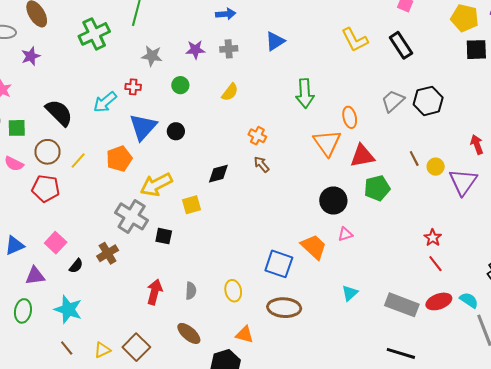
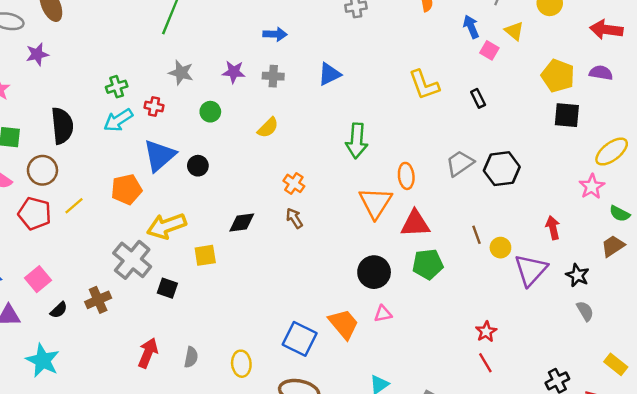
green cross: (94, 34) -> (117, 87), moved, size x0.6
black rectangle: (401, 45) -> (478, 98), size x0.6
black semicircle: (59, 113) -> (62, 126), turned 32
yellow line: (78, 161) -> (74, 206), moved

